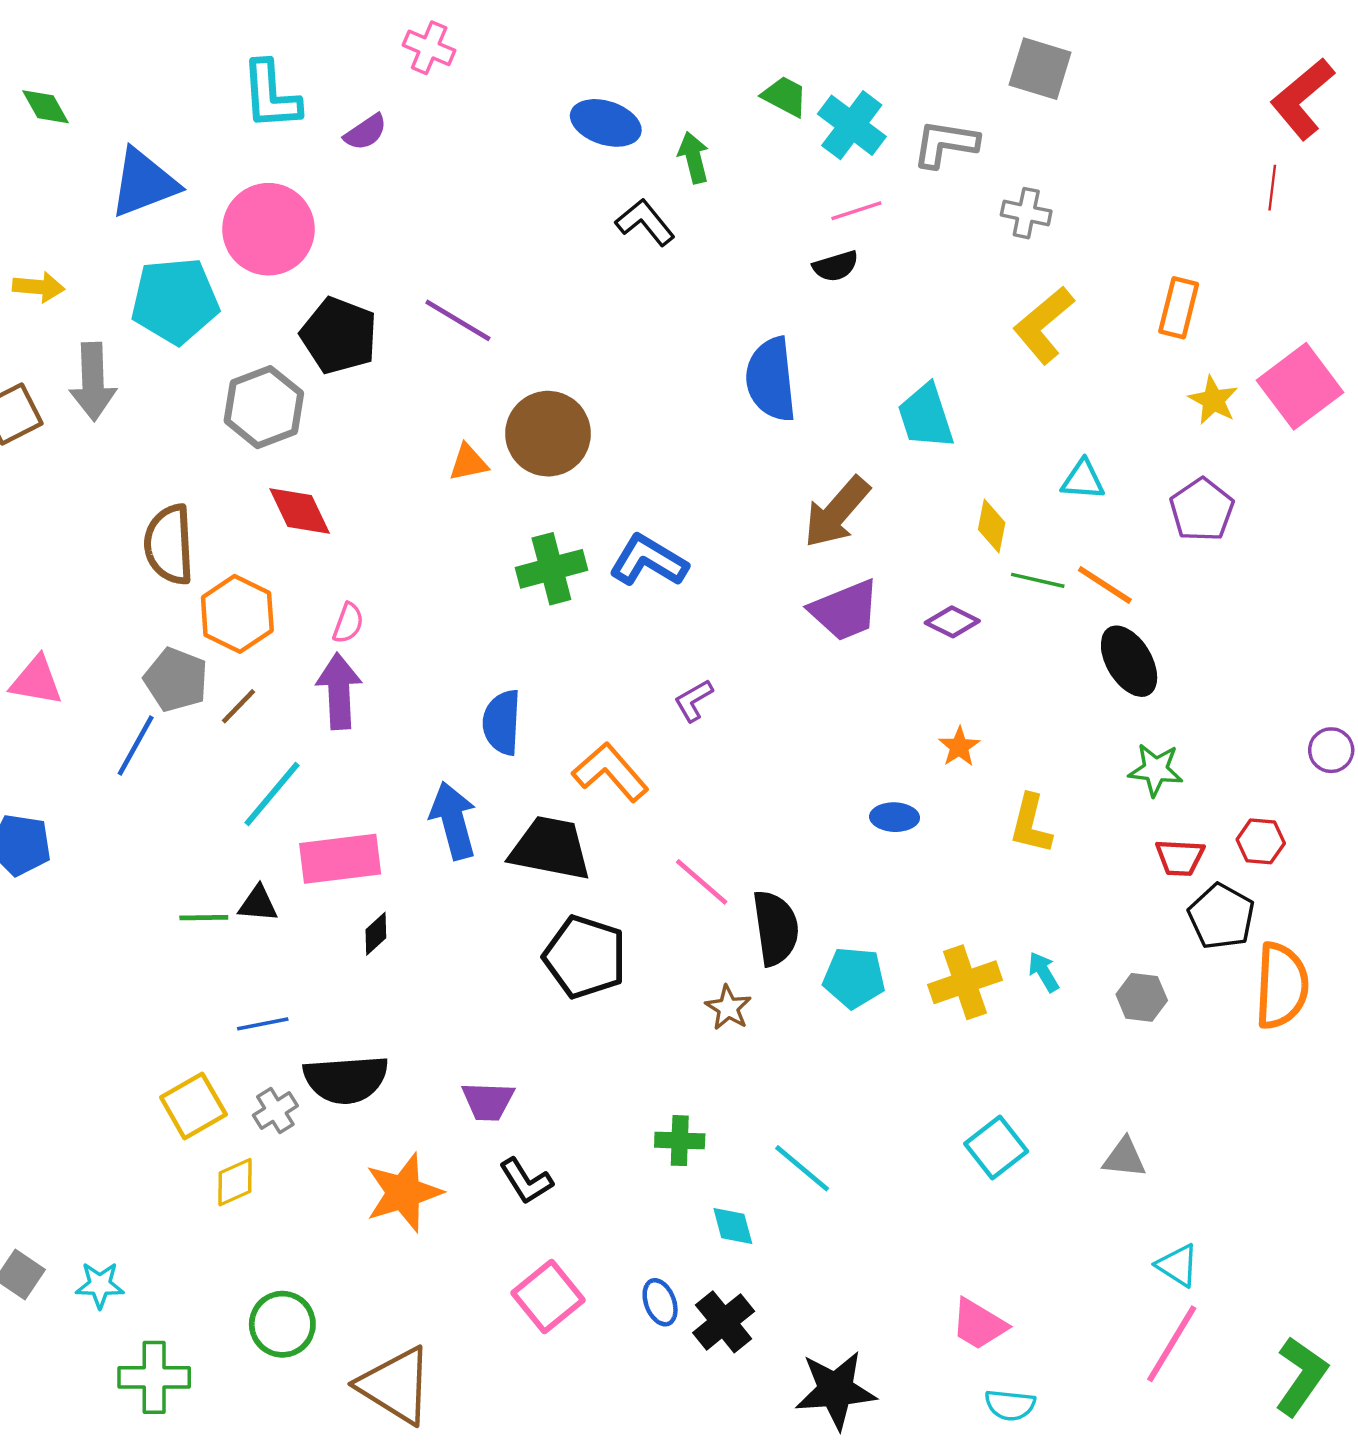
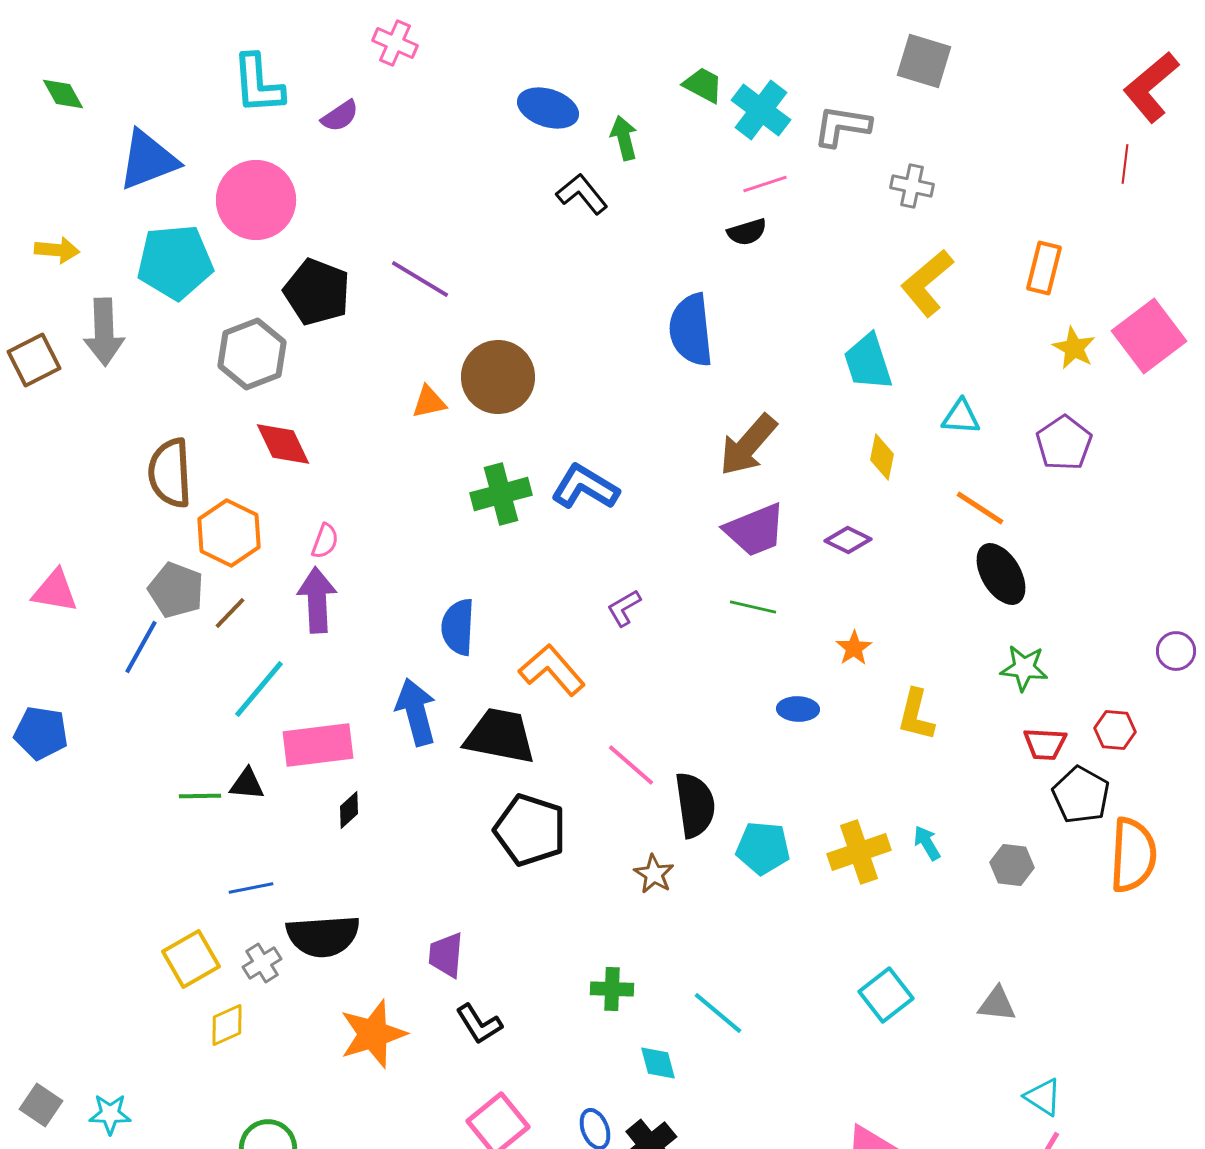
cyan trapezoid: (926, 416) -> (868, 362), moved
green line: (1038, 580) -> (753, 607), moved
purple trapezoid: (488, 1101) -> (446, 955), turned 93

